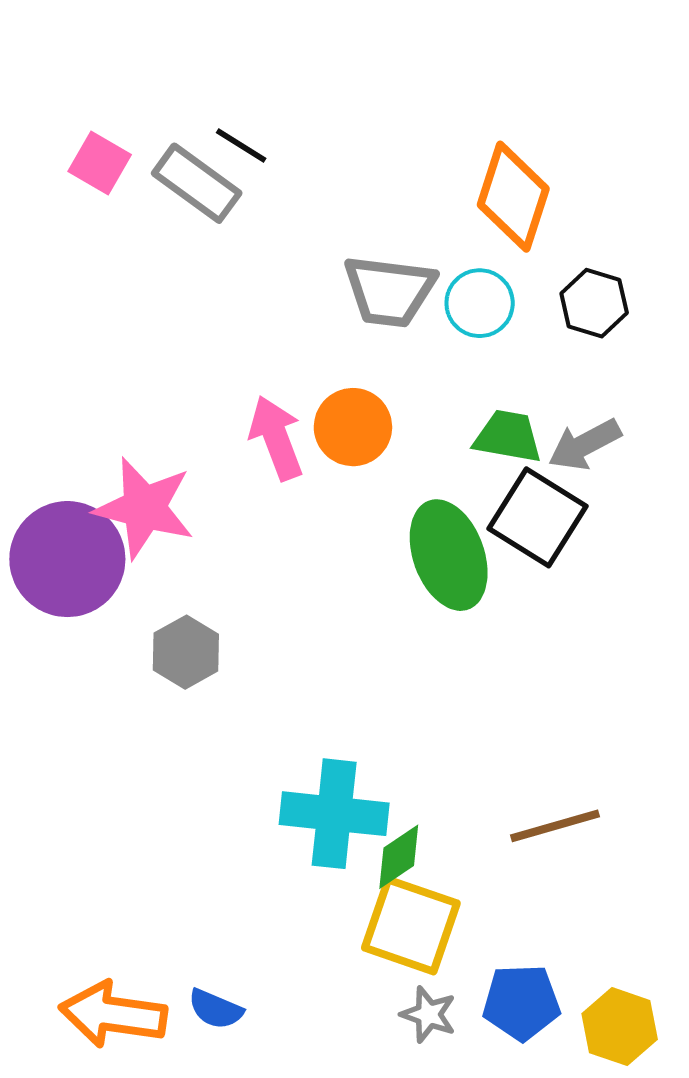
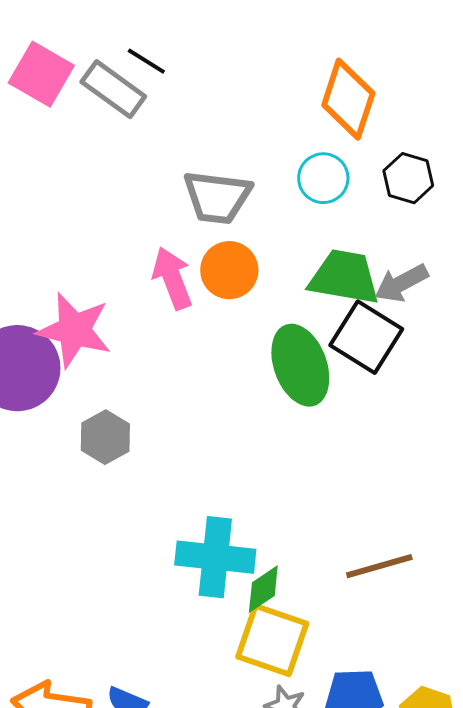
pink square: (100, 163) -> (41, 74), size x1.4
gray trapezoid: (389, 291) -> (217, 197), moved
green trapezoid: (508, 436) -> (344, 277), size x1.4

